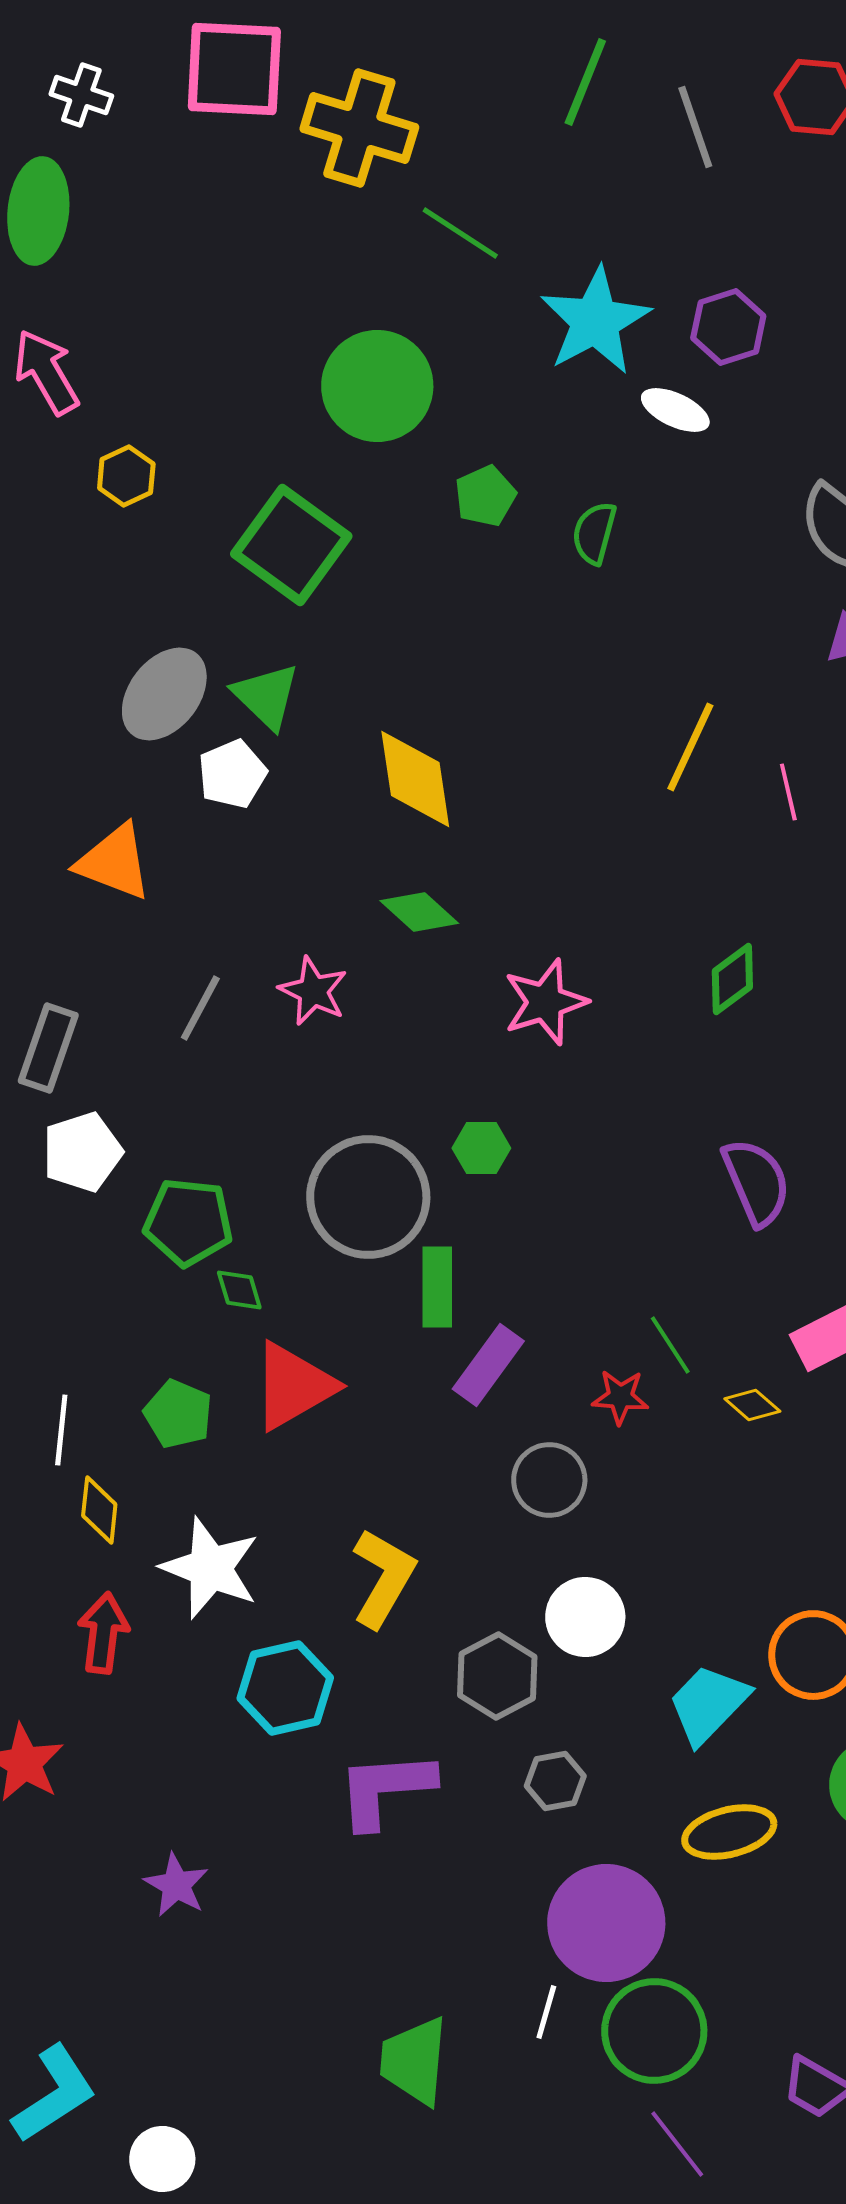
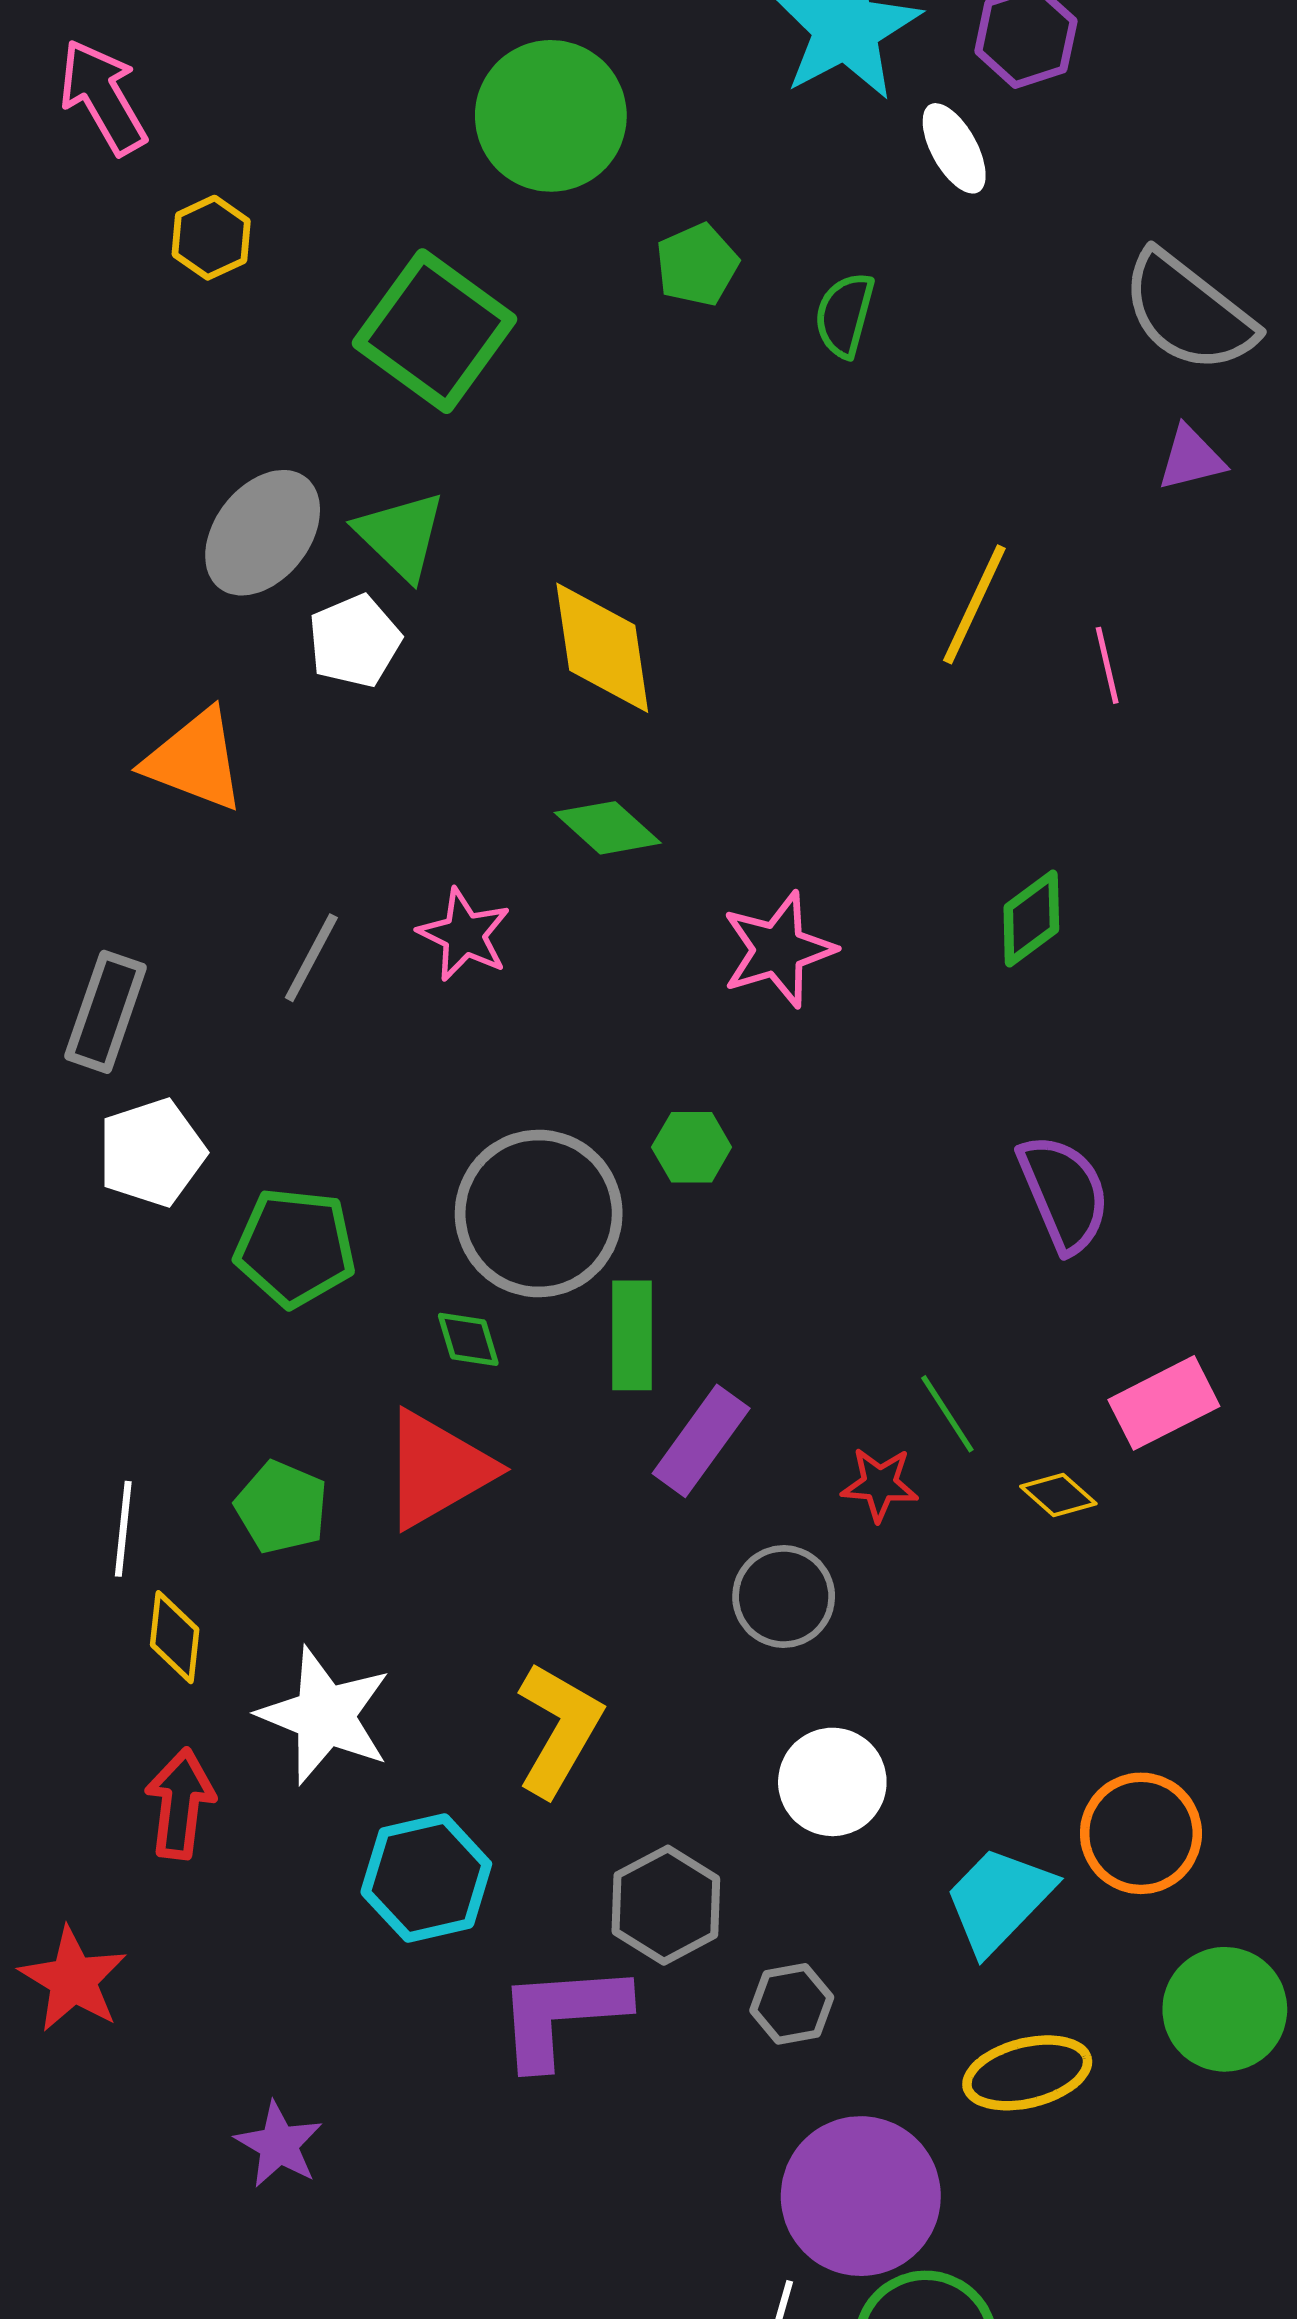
white ellipse: (675, 410) -> (954, 148), turned 36
green diamond: (239, 1290) -> (468, 1339), moved
gray hexagon: (497, 1676) -> (666, 1905), moved

